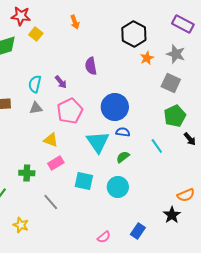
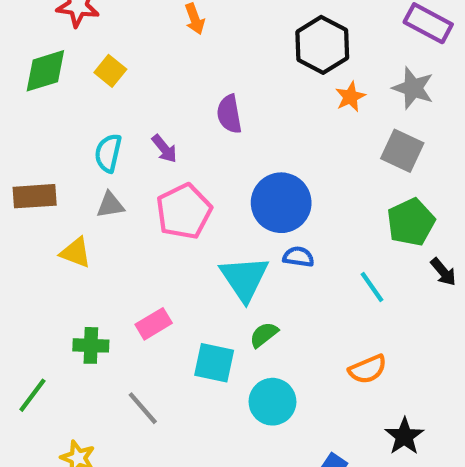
yellow square: (36, 34) -> (110, 71), moved
yellow triangle: (51, 140) -> (76, 252), moved
green semicircle: (123, 157) -> (264, 335), moved
cyan circle: (118, 187) -> (272, 402), moved
orange semicircle: (186, 195) -> (368, 369), moved

